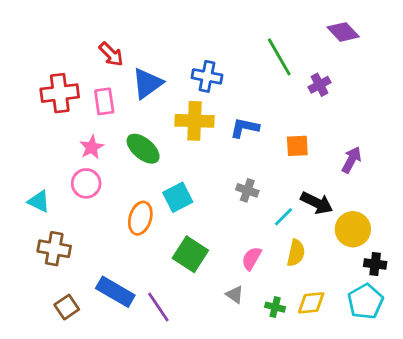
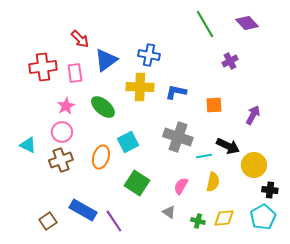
green line: (279, 57) -> (205, 24), moved
gray cross: (247, 190) -> (178, 137), size x1.8
cyan line: (283, 217) -> (204, 156), turned 35
brown cross: (54, 249) -> (61, 160), moved, turned -30

